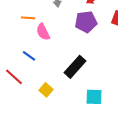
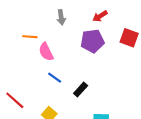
blue line: (29, 56) -> (55, 78), moved
black rectangle: (75, 67) -> (81, 89), size x0.6

